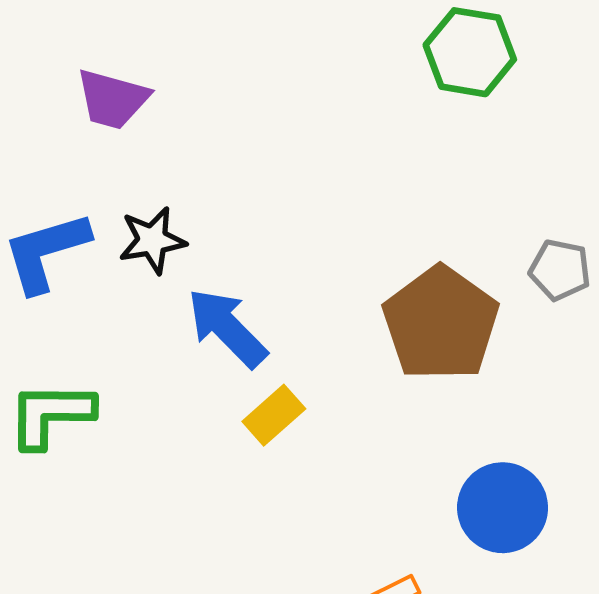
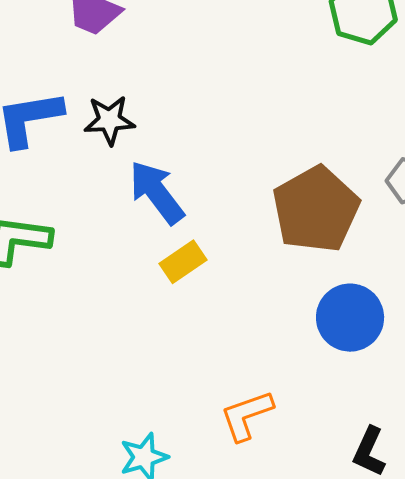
blue circle: (503, 508) -> (350, 318), moved

